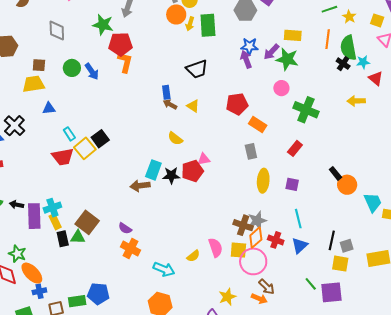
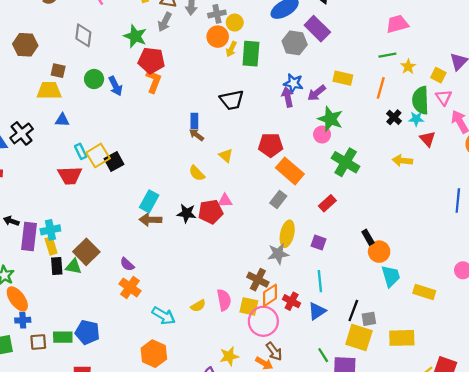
green semicircle: (348, 48) -> (421, 100), moved
green star: (287, 59) -> (330, 119), moved
yellow triangle: (193, 106) -> (226, 156), moved
orange rectangle: (258, 125) -> (290, 171), size x1.4
yellow square: (85, 148) -> (98, 155), moved
gray rectangle: (251, 151) -> (278, 199), turned 42
cyan rectangle: (153, 170) -> (149, 201), moved
cyan trapezoid: (373, 202) -> (391, 276), moved
gray star: (257, 221) -> (278, 254), moved
yellow square: (340, 264) -> (359, 337), size x1.4

